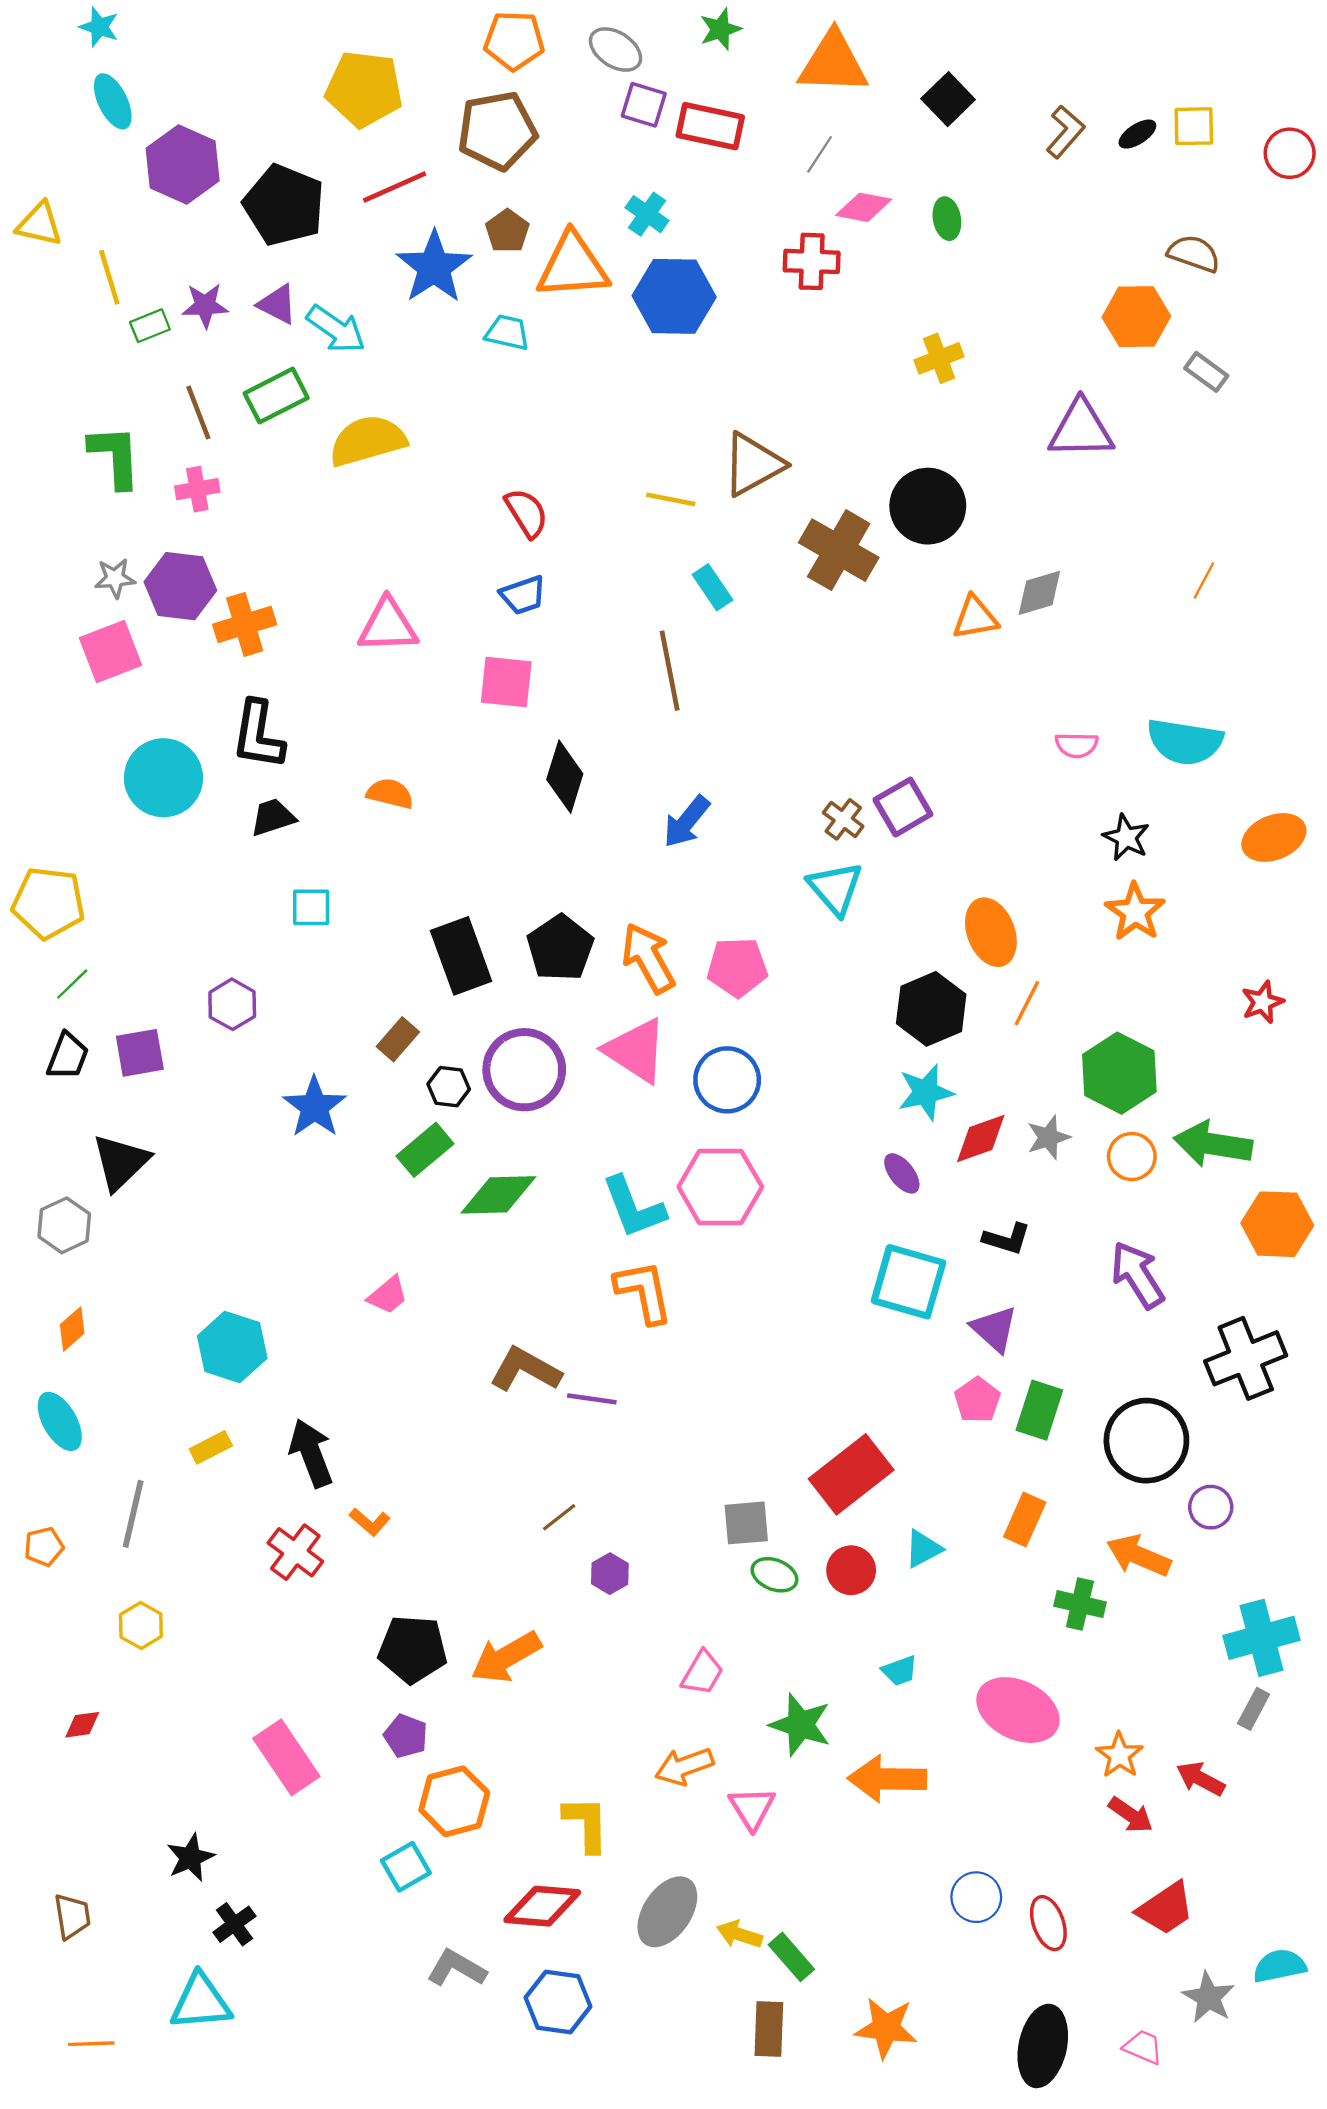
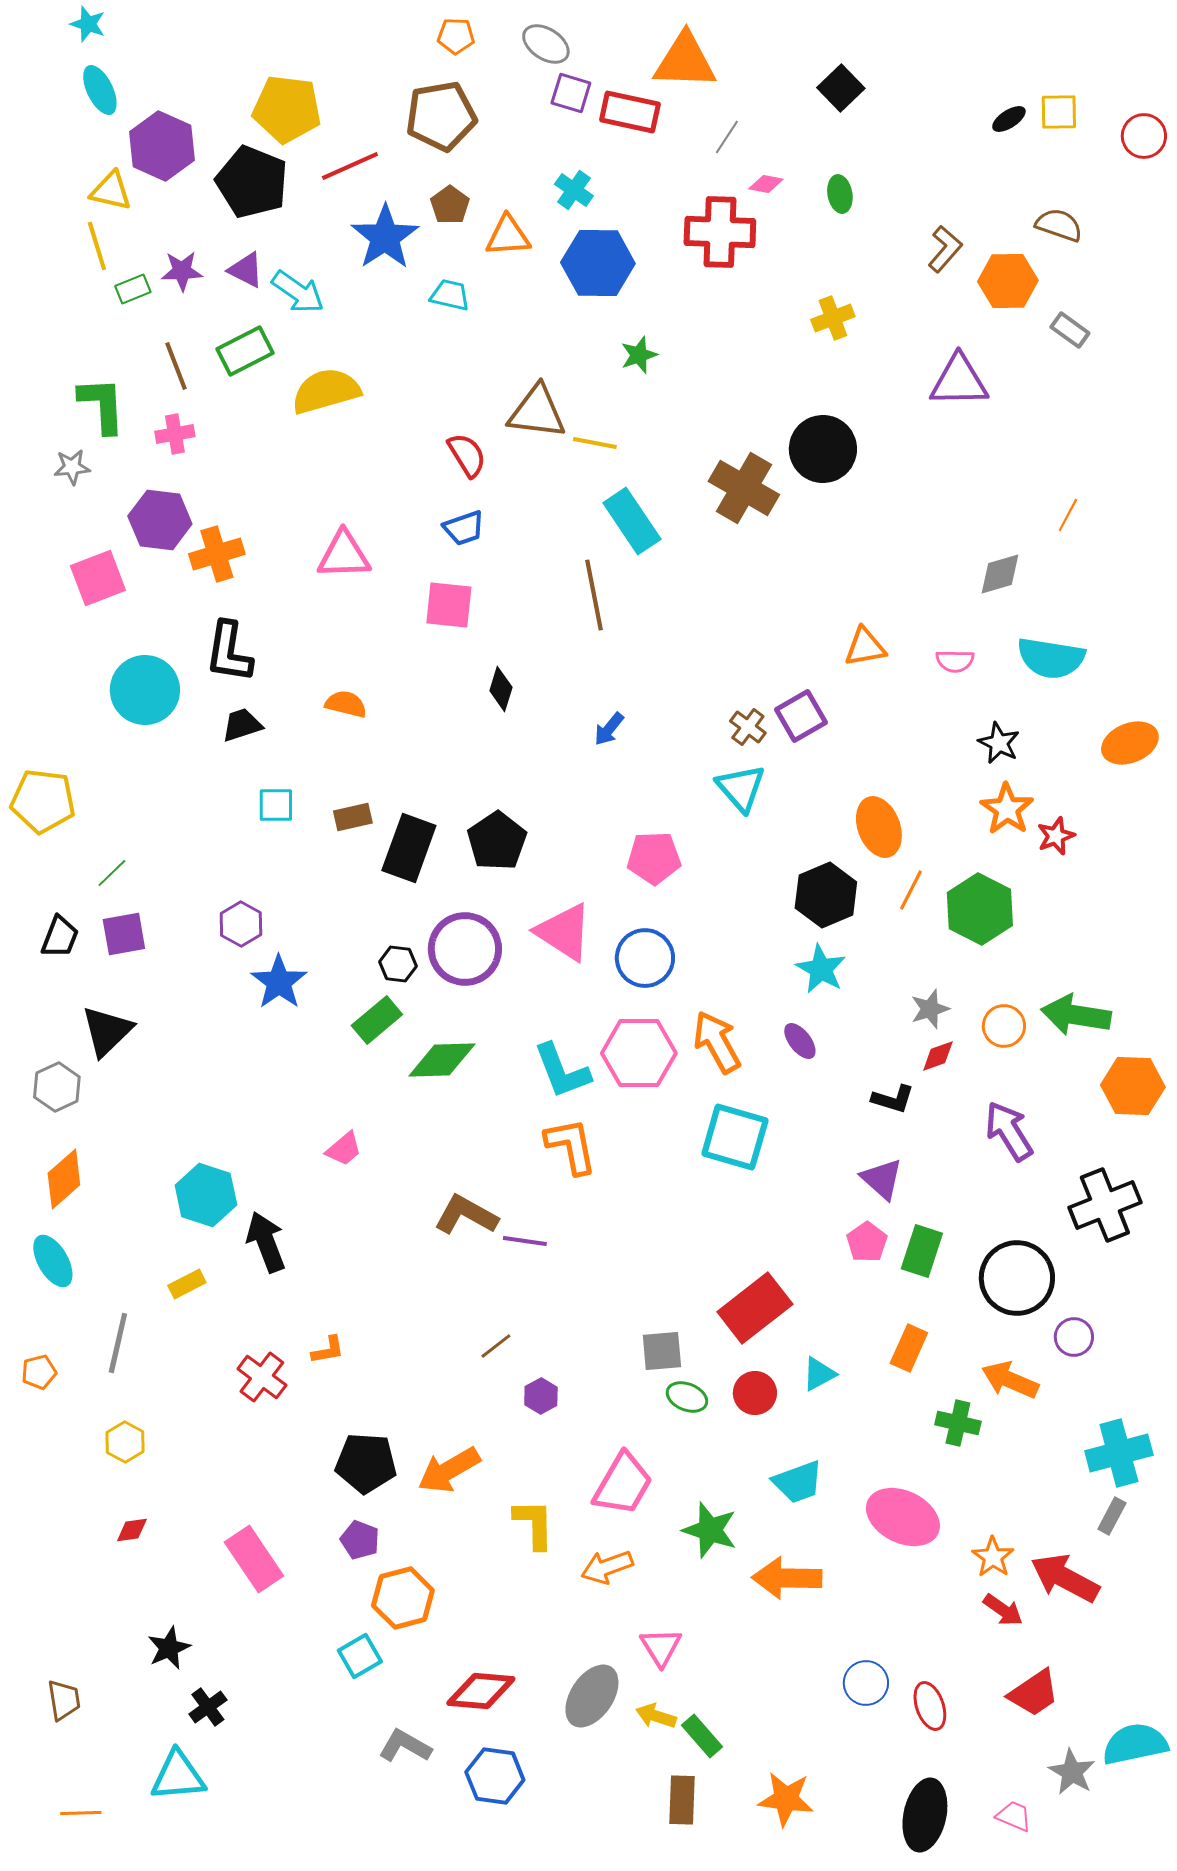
green star: (720, 29) -> (639, 355), moved
orange pentagon: (514, 40) -> (456, 36), size x0.7
orange triangle: (833, 63) -> (685, 61), moved
yellow pentagon: (364, 89) -> (287, 109), moved
brown L-shape: (1065, 132) -> (945, 249), moved
pink diamond: (864, 207) -> (766, 184), size x0.7
yellow triangle: (39, 224) -> (111, 191), moved
red cross: (812, 261) -> (720, 232), size x1.4
orange triangle: (573, 266) -> (508, 236), size x0.7
brown triangle: (753, 464) -> (537, 412), moved, turned 36
gray star: (115, 578) -> (72, 467), moved
cyan rectangle: (712, 587) -> (632, 521), size x1.6
gray diamond: (1039, 593) -> (1000, 574), moved
orange triangle: (975, 618) -> (865, 647), moved
black diamond: (565, 777) -> (501, 689), size x0.7
blue arrow: (687, 822) -> (609, 729), size x0.7
black rectangle: (461, 956) -> (409, 848), turned 40
orange arrow: (648, 958) -> (717, 1042), moved
green line: (72, 984) -> (112, 873), moved
red star: (1263, 1002) -> (1056, 836), moved
purple hexagon: (232, 1004) -> (241, 924), moved
brown rectangle: (398, 1039) -> (353, 817), moved, turned 36
green hexagon: (1119, 1073) -> (980, 909), moved
cyan star: (926, 1092) -> (821, 969), turned -30
red diamond: (981, 1138) -> (938, 1056), moved, size x0.7
cyan square: (909, 1282) -> (735, 1137), moved
orange diamond: (72, 1329) -> (64, 1179), size x1.5
black arrow: (311, 1453) -> (266, 1242), moved
orange L-shape: (370, 1522) -> (328, 1350), turned -51
cyan trapezoid: (900, 1671) -> (798, 1482), size x1.6
pink trapezoid: (702, 1673) -> (623, 1484), size x1.6
red diamond: (82, 1725) -> (132, 1530), moved
red arrow: (1201, 1779) -> (1065, 1578), size x1.6
pink triangle: (752, 1808) -> (661, 1647), moved
yellow L-shape: (586, 1824) -> (534, 1524), moved
cyan semicircle: (1279, 1966) -> (1135, 1744), size x1.4

